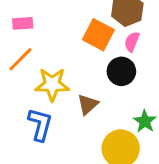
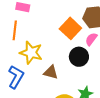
orange line: (20, 59) -> (15, 30), turned -54
brown triangle: (88, 104) -> (51, 72), turned 42

